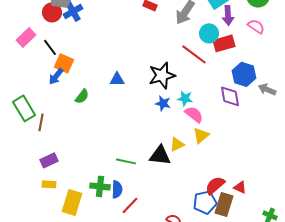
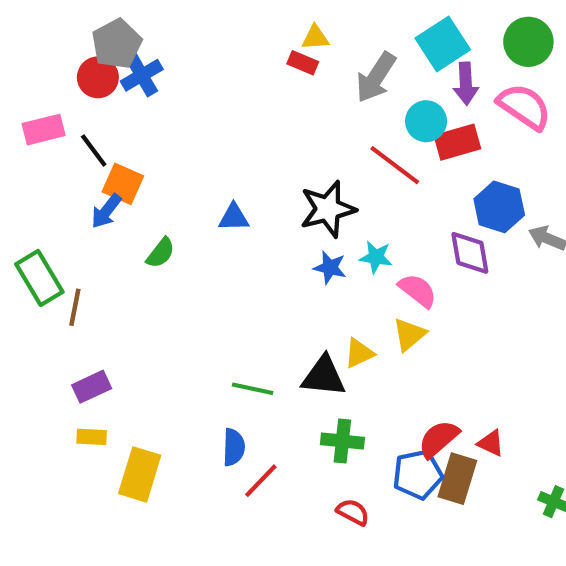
pink semicircle: (256, 26) -> (524, 107), size x1.5
pink rectangle: (26, 37) -> (44, 130), turned 30
pink semicircle: (194, 114) -> (418, 291), moved
green cross: (100, 186) -> (342, 441), moved

